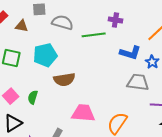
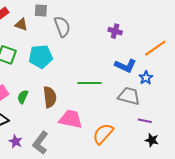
gray semicircle: (62, 22) -> (62, 27), turned 45
green line: (94, 35) -> (90, 83), moved
brown semicircle: (64, 80) -> (50, 97), moved, turned -95

